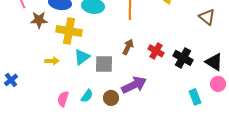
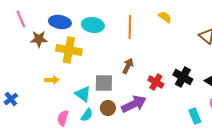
red cross: (156, 51) -> (156, 82), moved
cyan triangle: (82, 57) -> (83, 94), moved, turned -48
brown circle: (111, 98) -> (108, 108), moved

